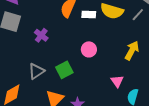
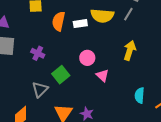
green square: (64, 70) -> (61, 75), moved
pink triangle: (117, 81) -> (103, 75), moved

